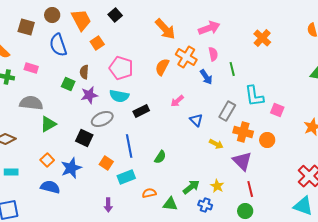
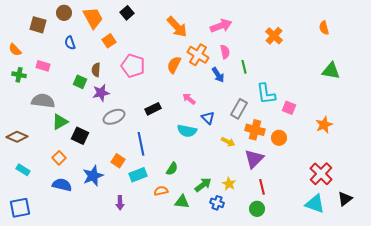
blue semicircle: (58, 45) -> (70, 43), size x0.6
cyan semicircle: (119, 96) -> (187, 131), moved
pink arrow: (177, 101) -> (189, 99), turned 80
black square: (84, 138) -> (80, 136), moved
green semicircle: (160, 157) -> (172, 169), moved
purple triangle: (242, 161) -> (254, 159), turned 30
blue star: (71, 168) -> (93, 176), moved
cyan rectangle: (11, 172) -> (23, 170), turned 32

